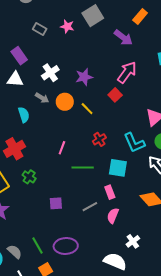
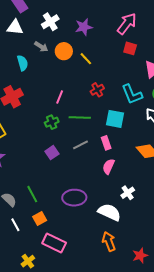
red square: (115, 95) -> (130, 48), moved, turned -32
green cross: (29, 177) -> (52, 122), moved, turned 32
purple square: (56, 203) -> (52, 153), turned -32
gray line: (90, 207) -> (81, 145), moved
purple ellipse: (66, 246) -> (74, 198), moved

